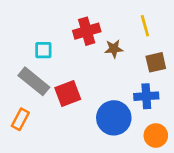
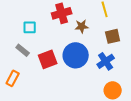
gray rectangle: (34, 81) -> (23, 50), size x0.6
blue cross: (146, 96) -> (106, 61), turned -30
blue circle: (114, 118) -> (76, 55), moved

